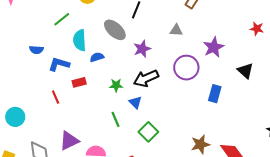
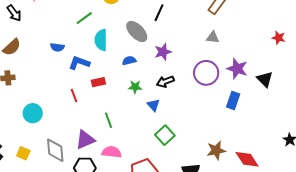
gray triangle: (176, 30) -> (213, 37), moved
purple star: (214, 47) -> (237, 69), moved, turned -30
blue semicircle: (97, 57) -> (129, 61), moved
black arrow: (146, 78) -> (165, 82), size x0.7
green line: (116, 119) -> (109, 120), moved

